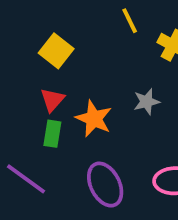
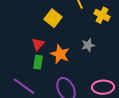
yellow square: (56, 51) -> (53, 18), moved

